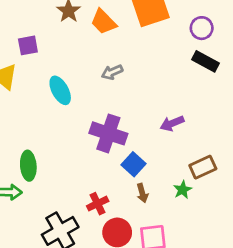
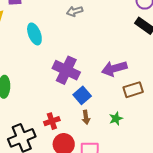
gray arrow: (112, 72) -> (75, 11), moved
purple arrow: (172, 123) -> (114, 69), size x1.4
brown rectangle: (203, 167) -> (133, 90), moved

